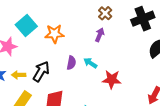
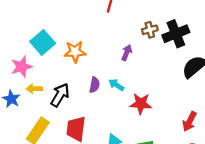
brown cross: (105, 13) -> (150, 30), moved, turned 32
yellow arrow: (19, 75) -> (34, 89), moved

